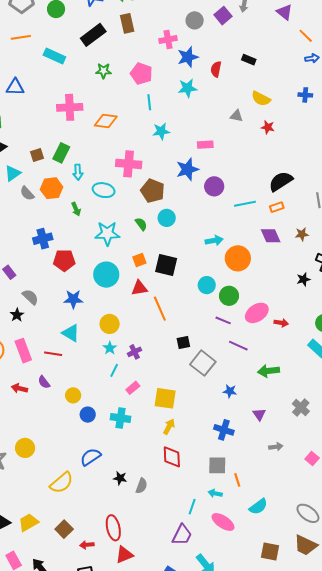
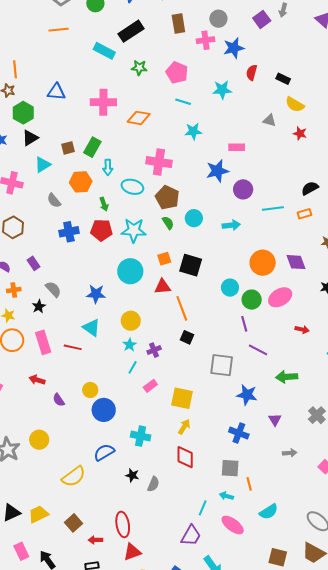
gray circle: (195, 20) -> (218, 19), moved
brown rectangle: (127, 23) -> (178, 23), moved
cyan rectangle: (54, 56) -> (104, 51), moved
blue star: (188, 57) -> (234, 48), moved
black rectangle: (249, 60) -> (283, 79), moved
blue triangle: (15, 87) -> (56, 92), moved
cyan line: (149, 102) -> (183, 102), turned -70
black semicircle: (281, 181) -> (310, 188), size x0.7
brown pentagon: (153, 191) -> (167, 197), moved
gray semicircle: (27, 193) -> (54, 201), moved
purple diamond: (271, 236) -> (296, 262), moved
cyan arrow: (214, 241) -> (231, 225), moved
red pentagon: (64, 260) -> (101, 230), moved
pink ellipse: (257, 313) -> (280, 297), moved
purple line: (223, 320) -> (244, 324), turned 49
black square: (183, 343) -> (187, 337), moved, turned 32
gray square: (203, 363) -> (222, 365), turned -35
purple semicircle: (44, 382) -> (59, 400), moved
blue star: (230, 391) -> (247, 395), size x1.5
blue circle: (88, 415) -> (104, 410), size x1.5
cyan cross: (121, 418) -> (141, 436), moved

